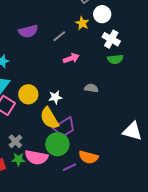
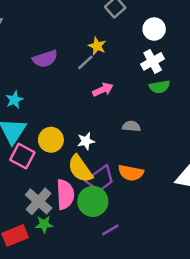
white circle: (102, 14) -> (154, 29), moved
yellow star: (82, 23) -> (97, 46), moved
white cross: (111, 39) -> (153, 61), turned 36
gray cross: (15, 141) -> (39, 201), size x1.5
pink semicircle: (36, 157) -> (65, 194), moved, turned -100
orange semicircle: (88, 157) -> (131, 173), moved

